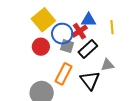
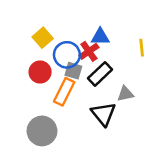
yellow square: (43, 20) -> (43, 38), size x0.7
yellow line: (112, 27) -> (142, 48), moved
orange rectangle: (63, 74) -> (64, 92), moved

